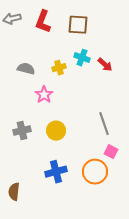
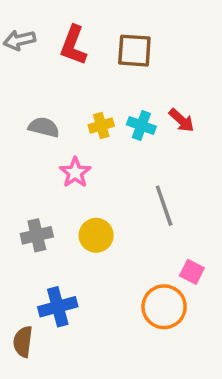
cyan cross: (82, 58) -> (141, 125), moved
gray line: (104, 124) -> (164, 206), moved
blue cross: (56, 172) -> (58, 307), moved

